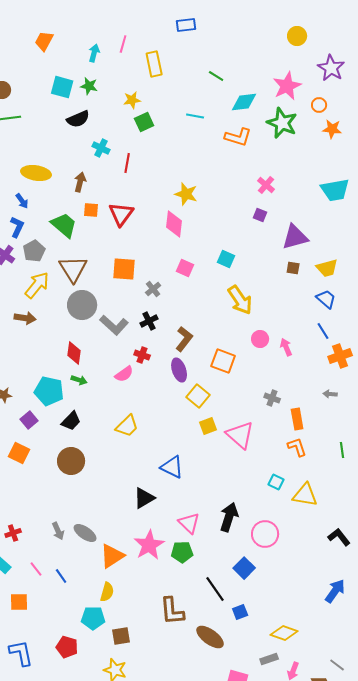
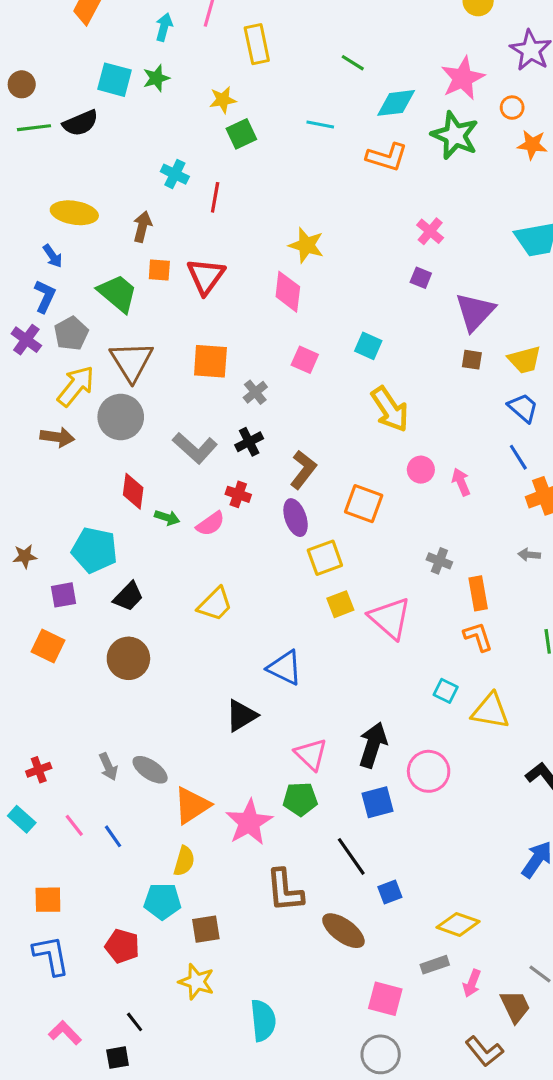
green star: (89, 86) -> (156, 78), turned -30
black semicircle: (78, 119) -> (80, 123), moved
purple triangle: (295, 237) -> (475, 312), turned -32
gray circle: (82, 305) -> (121, 417), moved
green arrow: (79, 380) -> (167, 518), moved
yellow square: (198, 396) -> (325, 558), turned 30
purple square: (29, 420) -> (63, 595), turned 30
pink star: (149, 545) -> (249, 822), moved
blue square: (244, 568) -> (378, 802), moved, turned 30
orange square: (19, 602) -> (48, 900), moved

